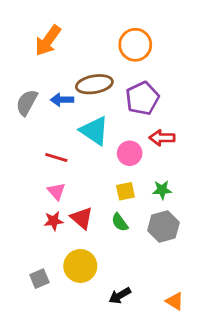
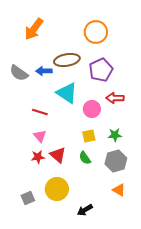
gray semicircle: (27, 103) -> (19, 73), turned -84
orange triangle: (175, 301) -> (119, 190), moved

